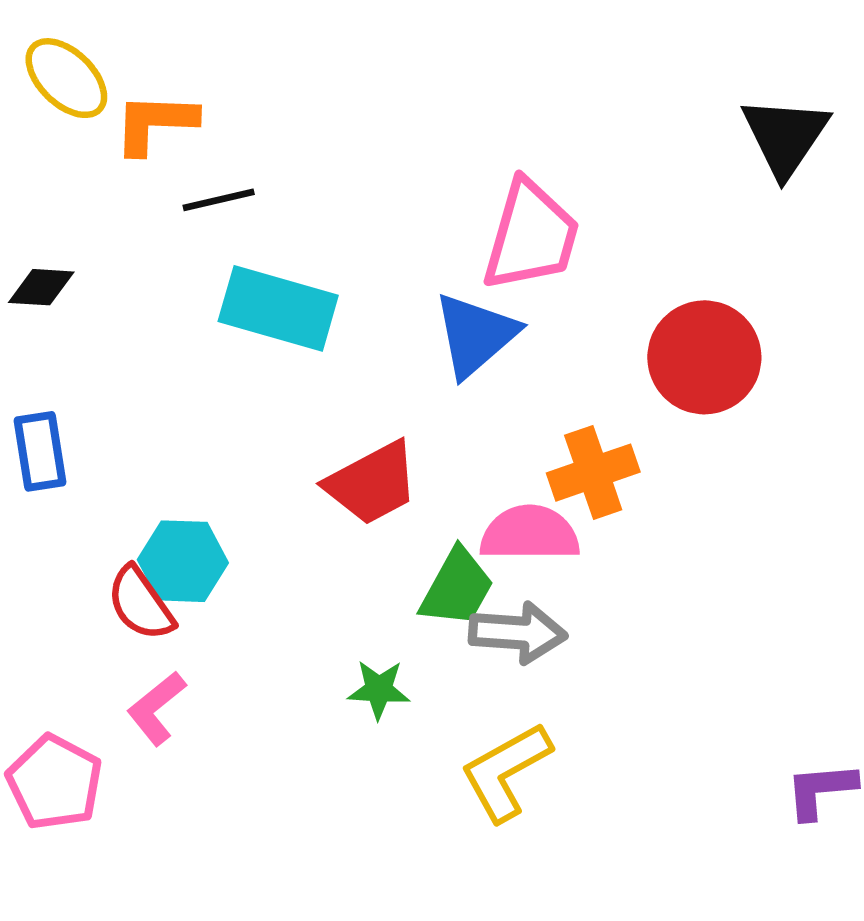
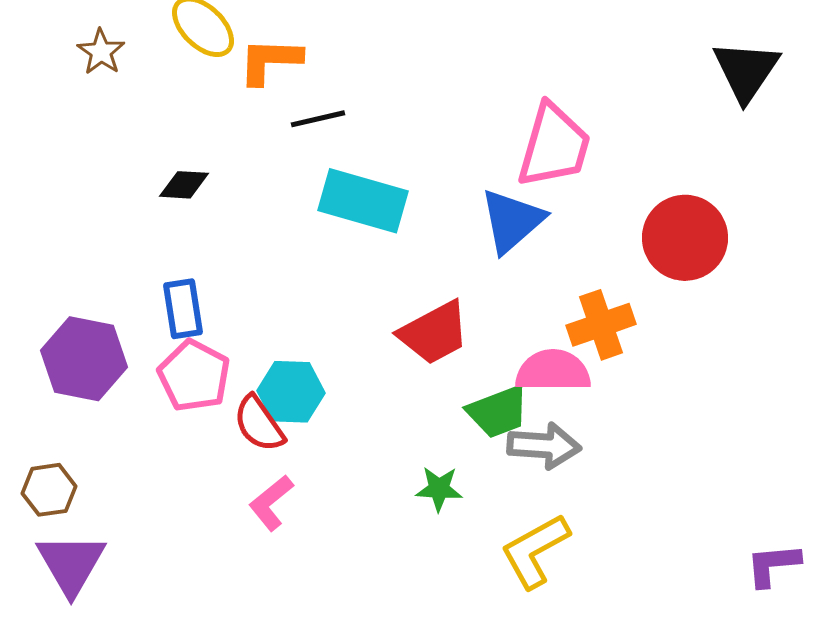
green trapezoid: (457, 588) -> (498, 412), turned 40
pink pentagon: (54, 782) -> (194, 376), moved

